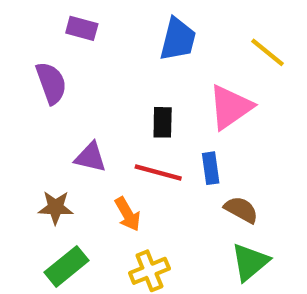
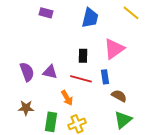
yellow line: (267, 52) -> (131, 13), moved
purple semicircle: (51, 83) -> (27, 72), moved
brown star: (56, 207) -> (26, 108), moved
green rectangle: (66, 266) -> (51, 122), moved, turned -42

